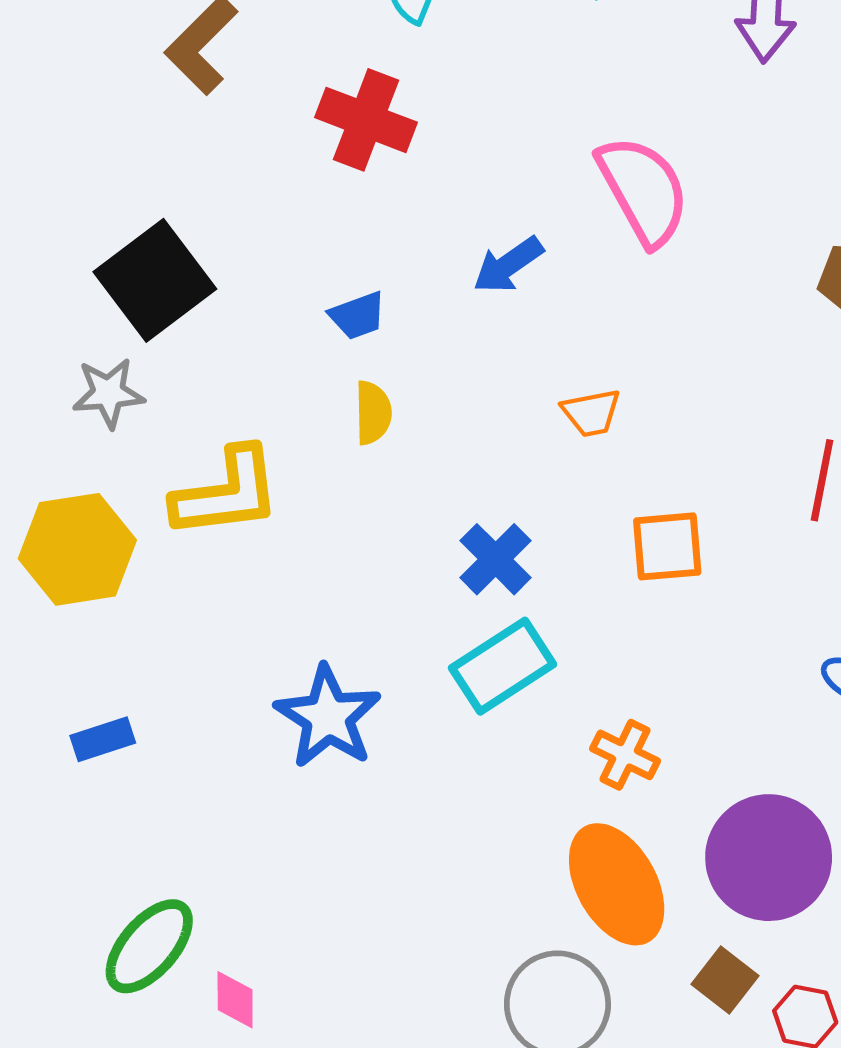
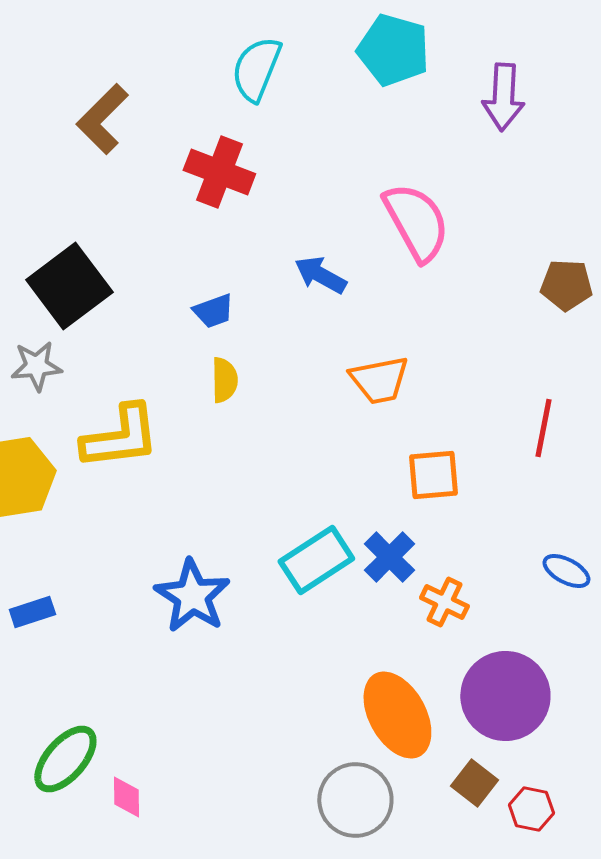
blue arrow: (508, 265) -> (320, 275), turned 64
orange trapezoid: (591, 413) -> (379, 380), size x1.4
blue cross: (496, 559) -> (389, 557), moved
orange cross: (625, 755) -> (444, 602), moved

